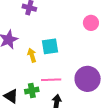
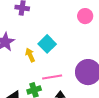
cyan square: (50, 46) -> (47, 44), turned -30

